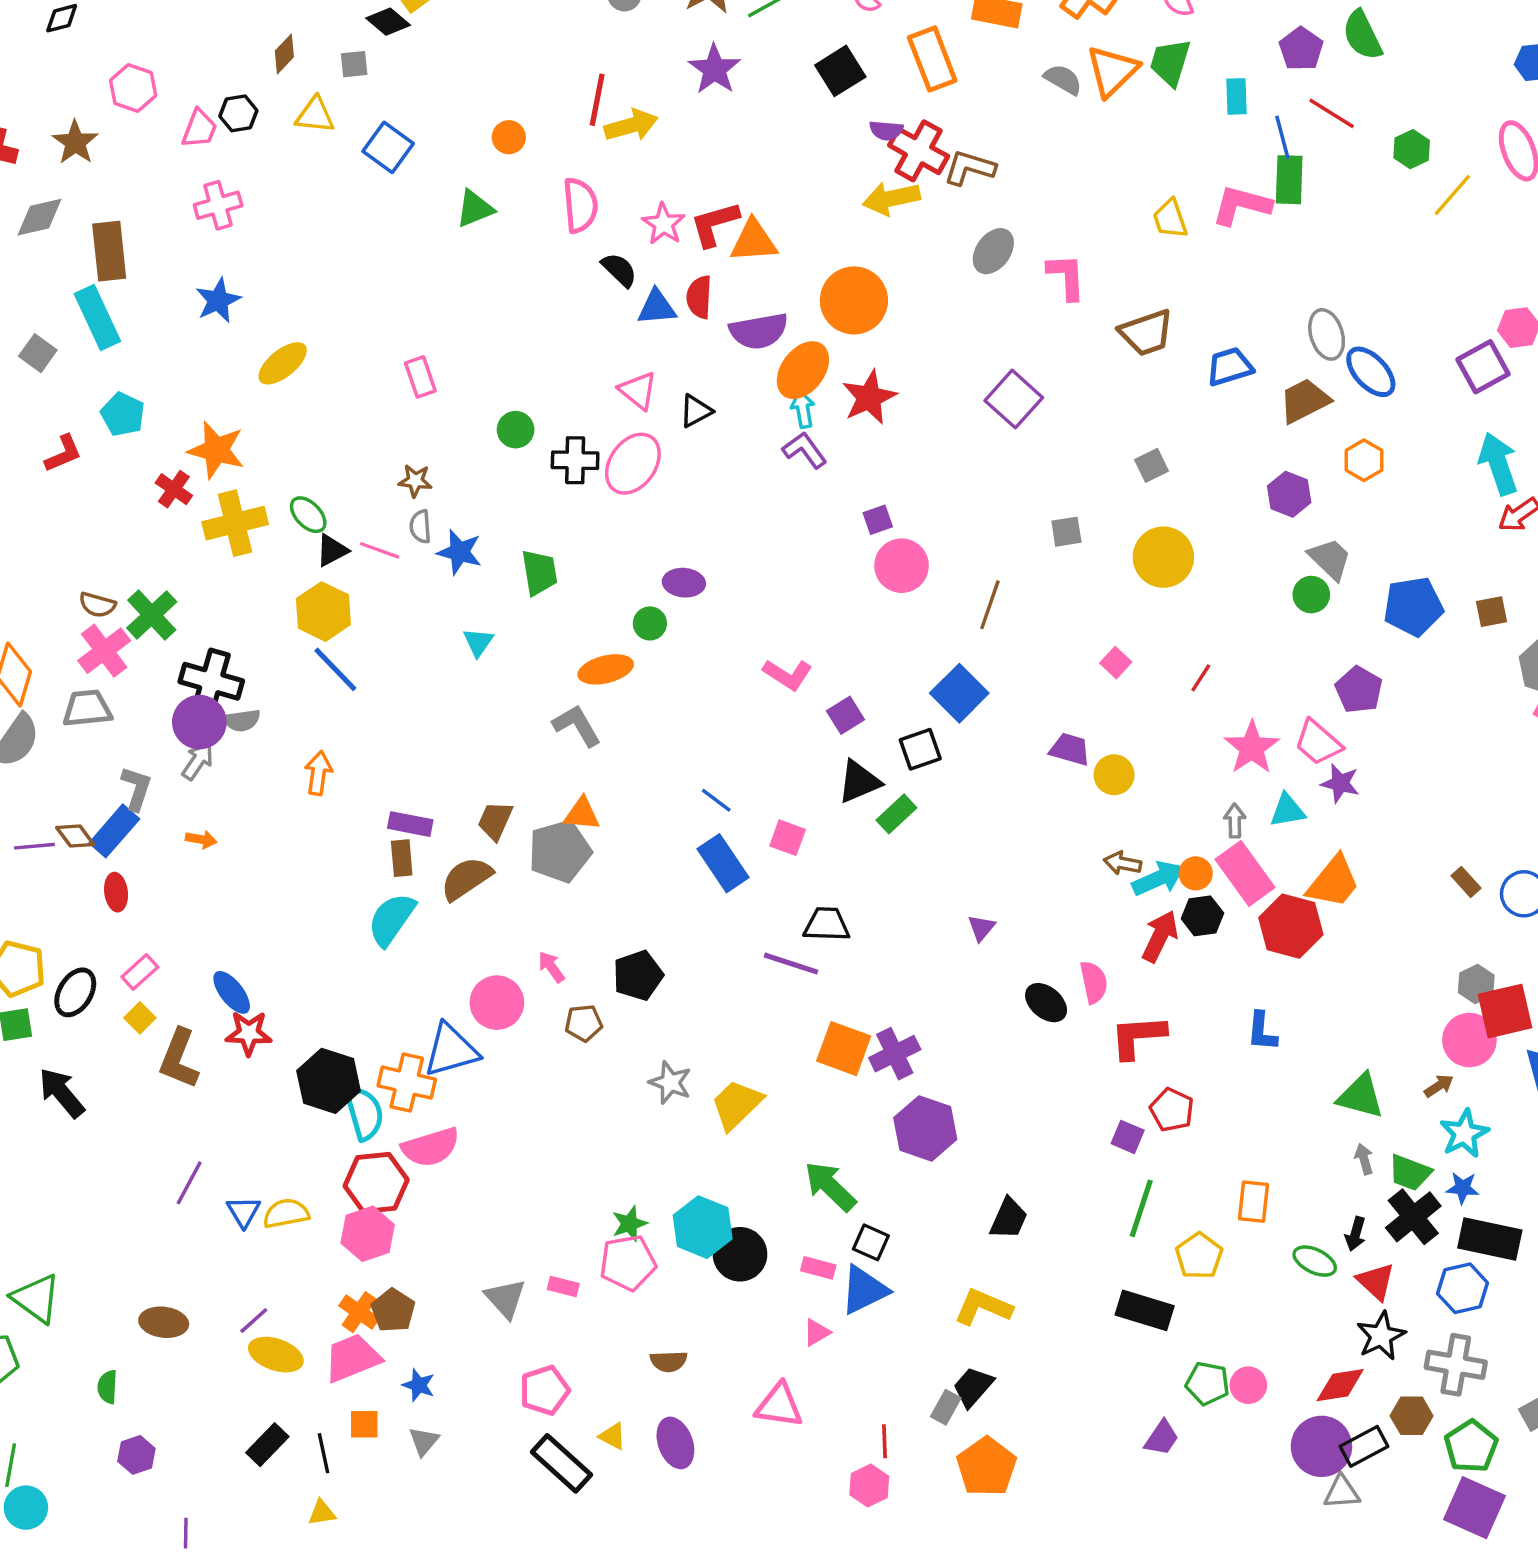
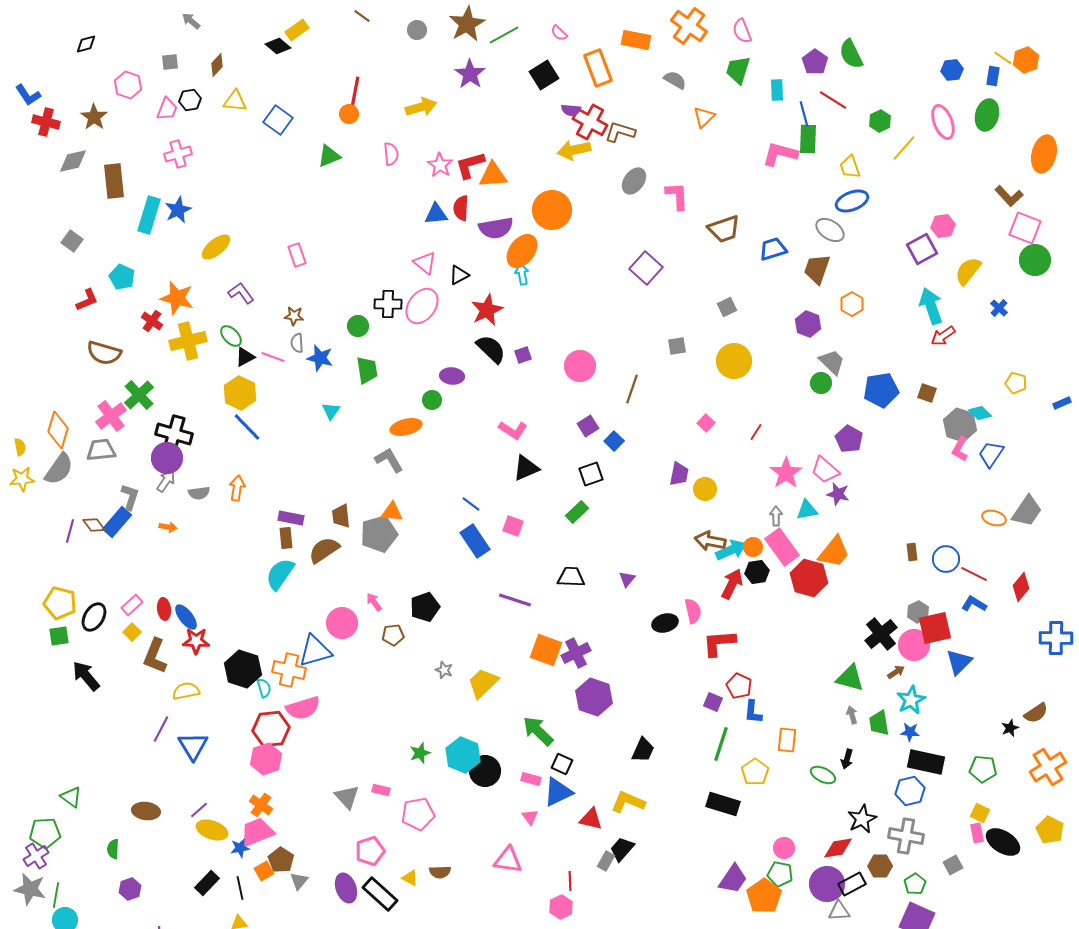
gray square: (354, 64) -> (170, 62), moved
orange triangle: (1112, 71) -> (704, 117), moved, size x0.7
red line: (597, 100) -> (355, 92), moved
pink semicircle: (580, 205) -> (391, 154), size x0.7
yellow trapezoid: (1170, 219) -> (850, 167), moved
black semicircle: (619, 270) -> (491, 349), moved, size x1.4
cyan rectangle: (97, 317) -> (149, 215), moved, turned 42
gray ellipse: (1327, 334) -> (830, 230), turned -40
blue ellipse: (1371, 372) -> (852, 201), moved, turned -68
red star: (869, 397) -> (487, 310), moved
brown trapezoid: (1304, 401) -> (817, 269), turned -44
green circle: (516, 430) -> (358, 326), moved
purple L-shape: (805, 450) -> (241, 293), moved
purple square: (878, 520) -> (523, 355), moved
brown semicircle: (97, 605) -> (104, 353), moved, size x1.6
brown square: (1491, 612) -> (927, 393), turned 30
blue square: (959, 693) -> (614, 441), size x0.6
purple square: (845, 715) -> (588, 426), moved
gray semicircle: (242, 720) -> (199, 493), moved
purple trapezoid: (1070, 749) -> (679, 474), turned 85
black triangle: (859, 782) -> (526, 468), moved
brown trapezoid: (495, 821) -> (341, 516), turned -30
purple line: (34, 846) -> (70, 531), turned -70
brown arrow: (1123, 863) -> (710, 541), size x1.4
brown rectangle: (1466, 882) -> (912, 552), turned 36
red ellipse: (116, 892) -> (164, 609), moved
black trapezoid: (827, 924) -> (571, 577), moved
black ellipse: (1046, 1003) -> (665, 623), turned -55
blue L-shape: (1262, 1032) -> (753, 712), moved
gray star: (670, 1083) -> (444, 670), size x0.7
cyan semicircle: (364, 1113) -> (264, 688), size x0.6
green trapezoid: (1410, 1173) -> (879, 723), turned 60
blue triangle: (244, 1212) -> (193, 746), size x1.5
yellow semicircle: (286, 1213) -> (186, 691), moved
black cross: (1413, 1217) -> (881, 634), moved
pink pentagon: (628, 1263) -> (418, 814), moved
red triangle: (1376, 1281) -> (591, 819), moved, turned -30
green triangle: (36, 1298) -> (71, 797), size x0.7
brown pentagon: (393, 1310) -> (281, 860), moved
pink triangle: (817, 1332) -> (530, 817), turned -36
brown semicircle: (669, 1361) -> (440, 872), moved
green pentagon: (1208, 1383) -> (780, 874), moved
blue star: (419, 1385) -> (240, 848), moved, turned -30
orange square: (364, 1424) -> (264, 871), turned -30
purple trapezoid: (1162, 1438) -> (733, 879), size x1.4
purple ellipse: (675, 1443) -> (346, 888), moved
green pentagon: (1471, 1446) -> (915, 884), size x0.7
orange pentagon: (987, 1467) -> (764, 896), moved

